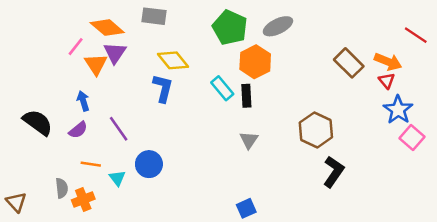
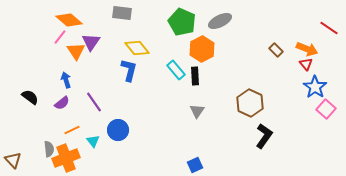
orange diamond: (107, 28) -> (69, 20), moved
brown rectangle: (349, 63) -> (276, 50), size x0.6
black semicircle: (38, 122) -> (30, 97), size x0.7
orange line: (91, 164) -> (72, 130), turned -35
orange cross: (83, 200) -> (66, 158), size x1.5

